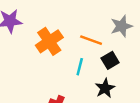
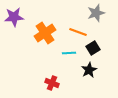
gray star: (121, 26) -> (96, 13), moved
cyan line: (80, 67) -> (69, 53), turned 72

